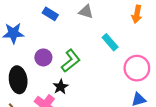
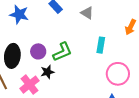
cyan rectangle: (110, 42) -> (101, 45), turned 35
purple circle: (43, 57) -> (38, 51), moved

